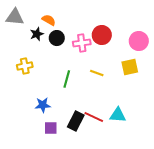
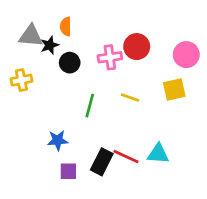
gray triangle: (15, 17) -> (31, 36), moved
orange semicircle: (49, 20) -> (66, 26), turned -120
black circle: (57, 38) -> (70, 63), moved
yellow cross: (25, 66) -> (21, 80), moved

